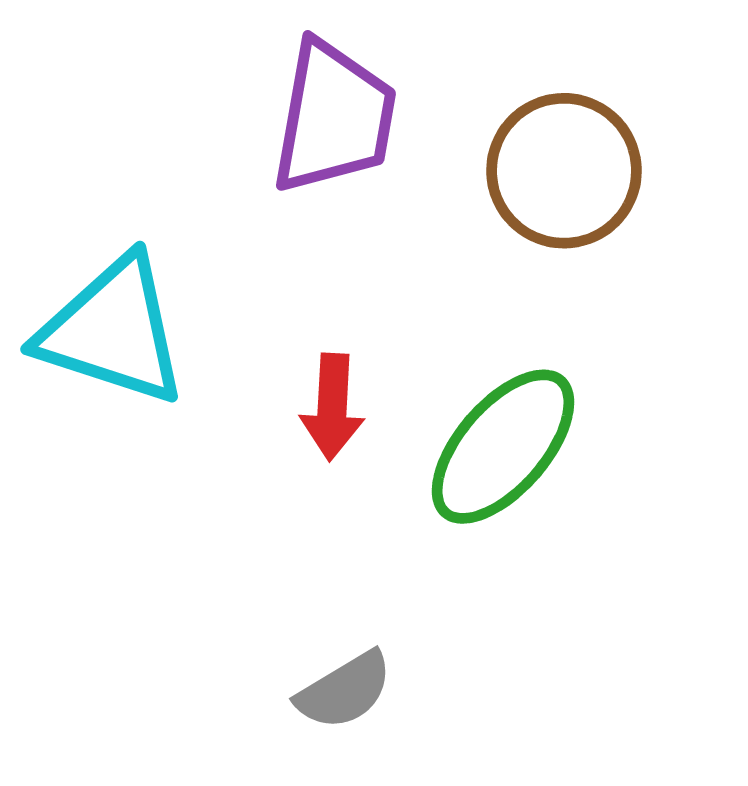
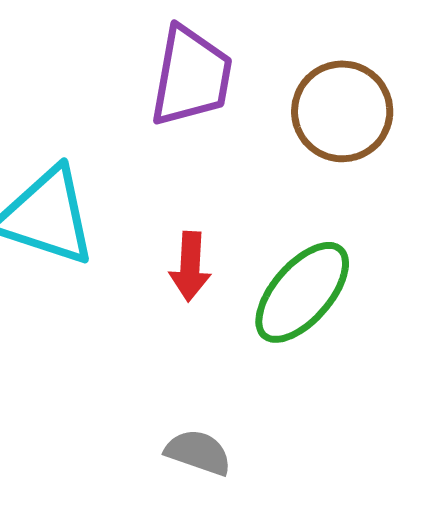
gray semicircle: (344, 691) -> (198, 452), turned -130

